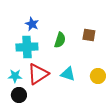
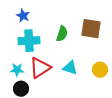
blue star: (32, 24) -> (23, 16), moved
brown square: (89, 35) -> (91, 29), size x1.5

